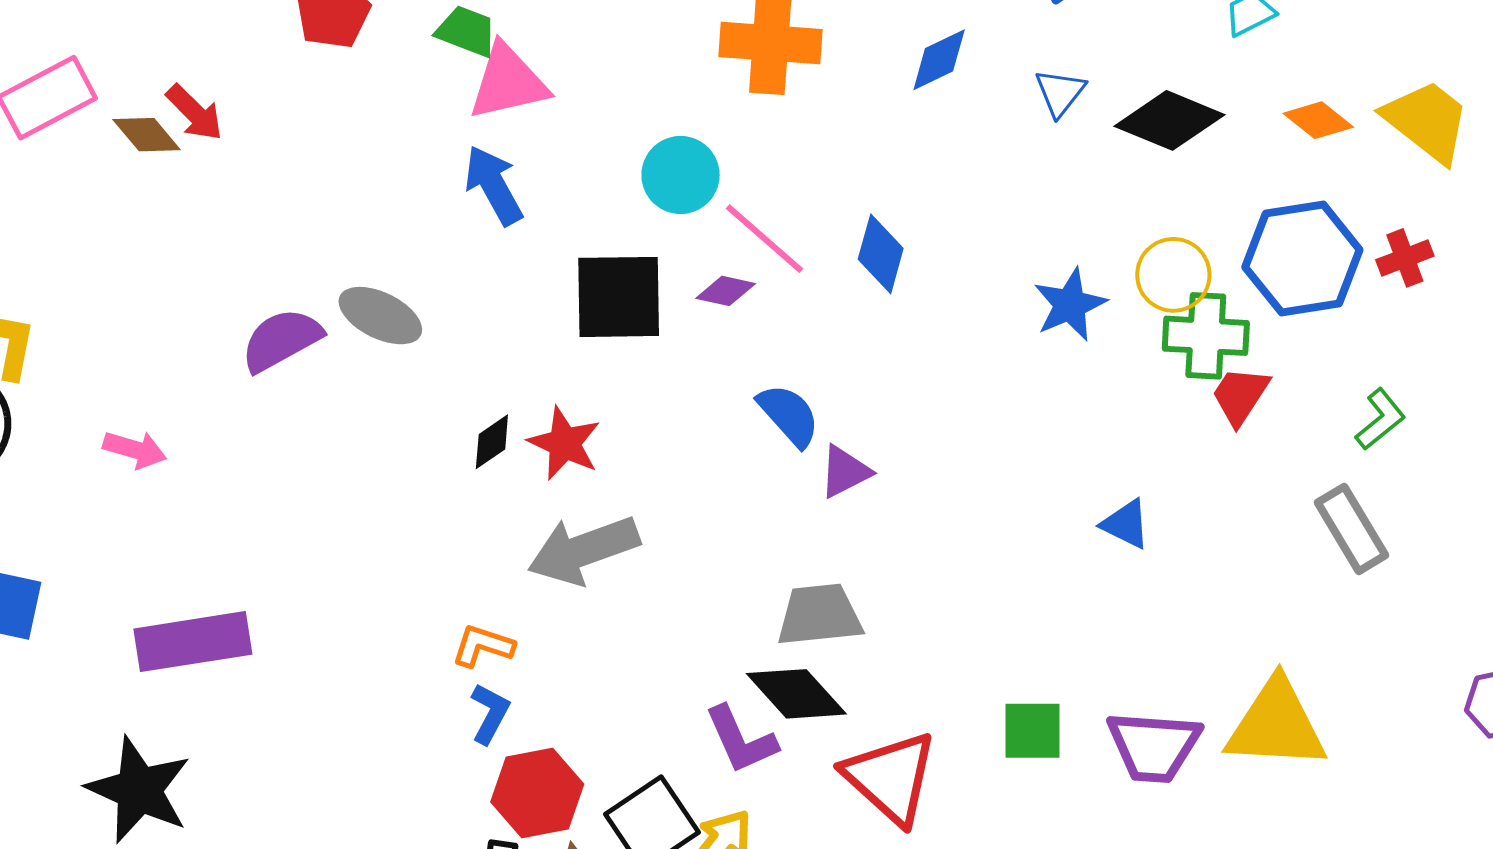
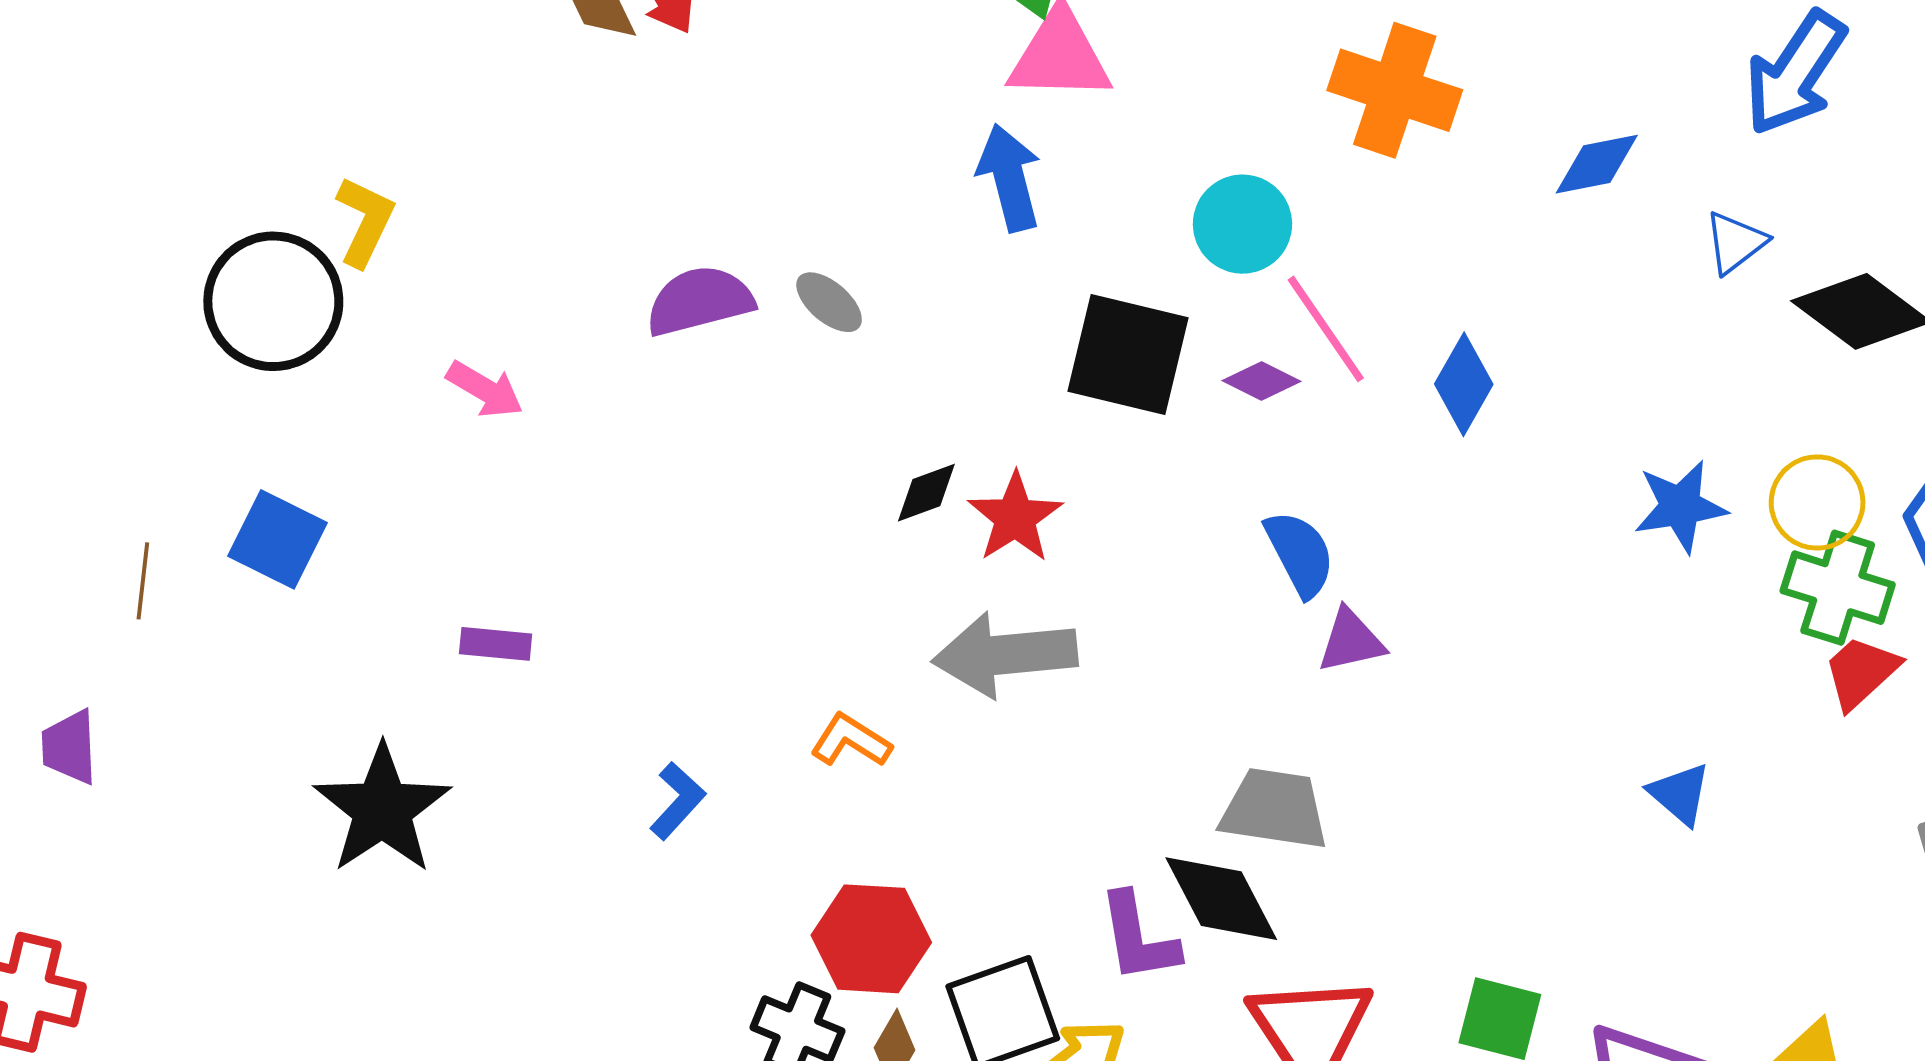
gray ellipse: (380, 316) -> (829, 302), size x0.7
purple rectangle: (193, 642) -> (496, 644), size x0.5
blue L-shape: (490, 713) -> (678, 801), moved

